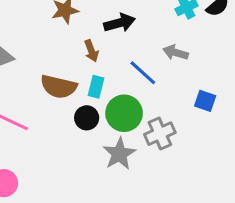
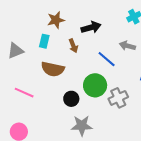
cyan rectangle: (96, 87) -> (44, 41), moved
black circle: (87, 118) -> (71, 99), moved
gray star: (119, 154) -> (82, 126), moved, turned 30

